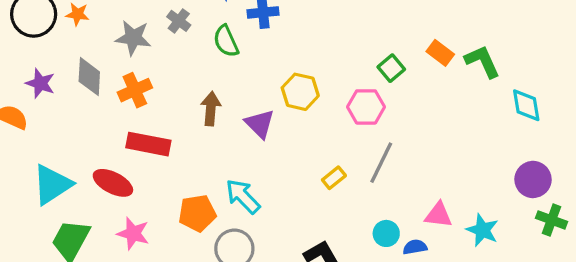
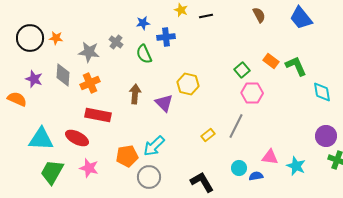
pink hexagon: (366, 107) -> (252, 93), moved
cyan triangle: (52, 185) -> (41, 139), turned 36
cyan arrow: (243, 196) -> (154, 146), turned -90

